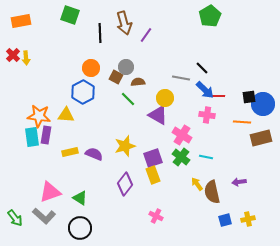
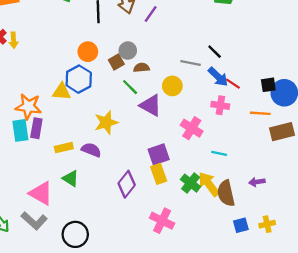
brown square: (116, 77) -> (116, 62), turned 32
red line: (218, 96) -> (233, 84), turned 32
yellow triangle: (66, 115) -> (62, 92), moved
purple triangle: (158, 115) -> (151, 105), moved
yellow star: (125, 146) -> (106, 122), moved
green cross: (181, 157) -> (191, 183), moved
yellow arrow: (197, 184) -> (209, 184), size x1.6
pink triangle: (50, 192) -> (41, 193), turned 50
green triangle: (80, 198) -> (71, 178), moved
pink cross: (156, 216) -> (162, 221), size x1.5

